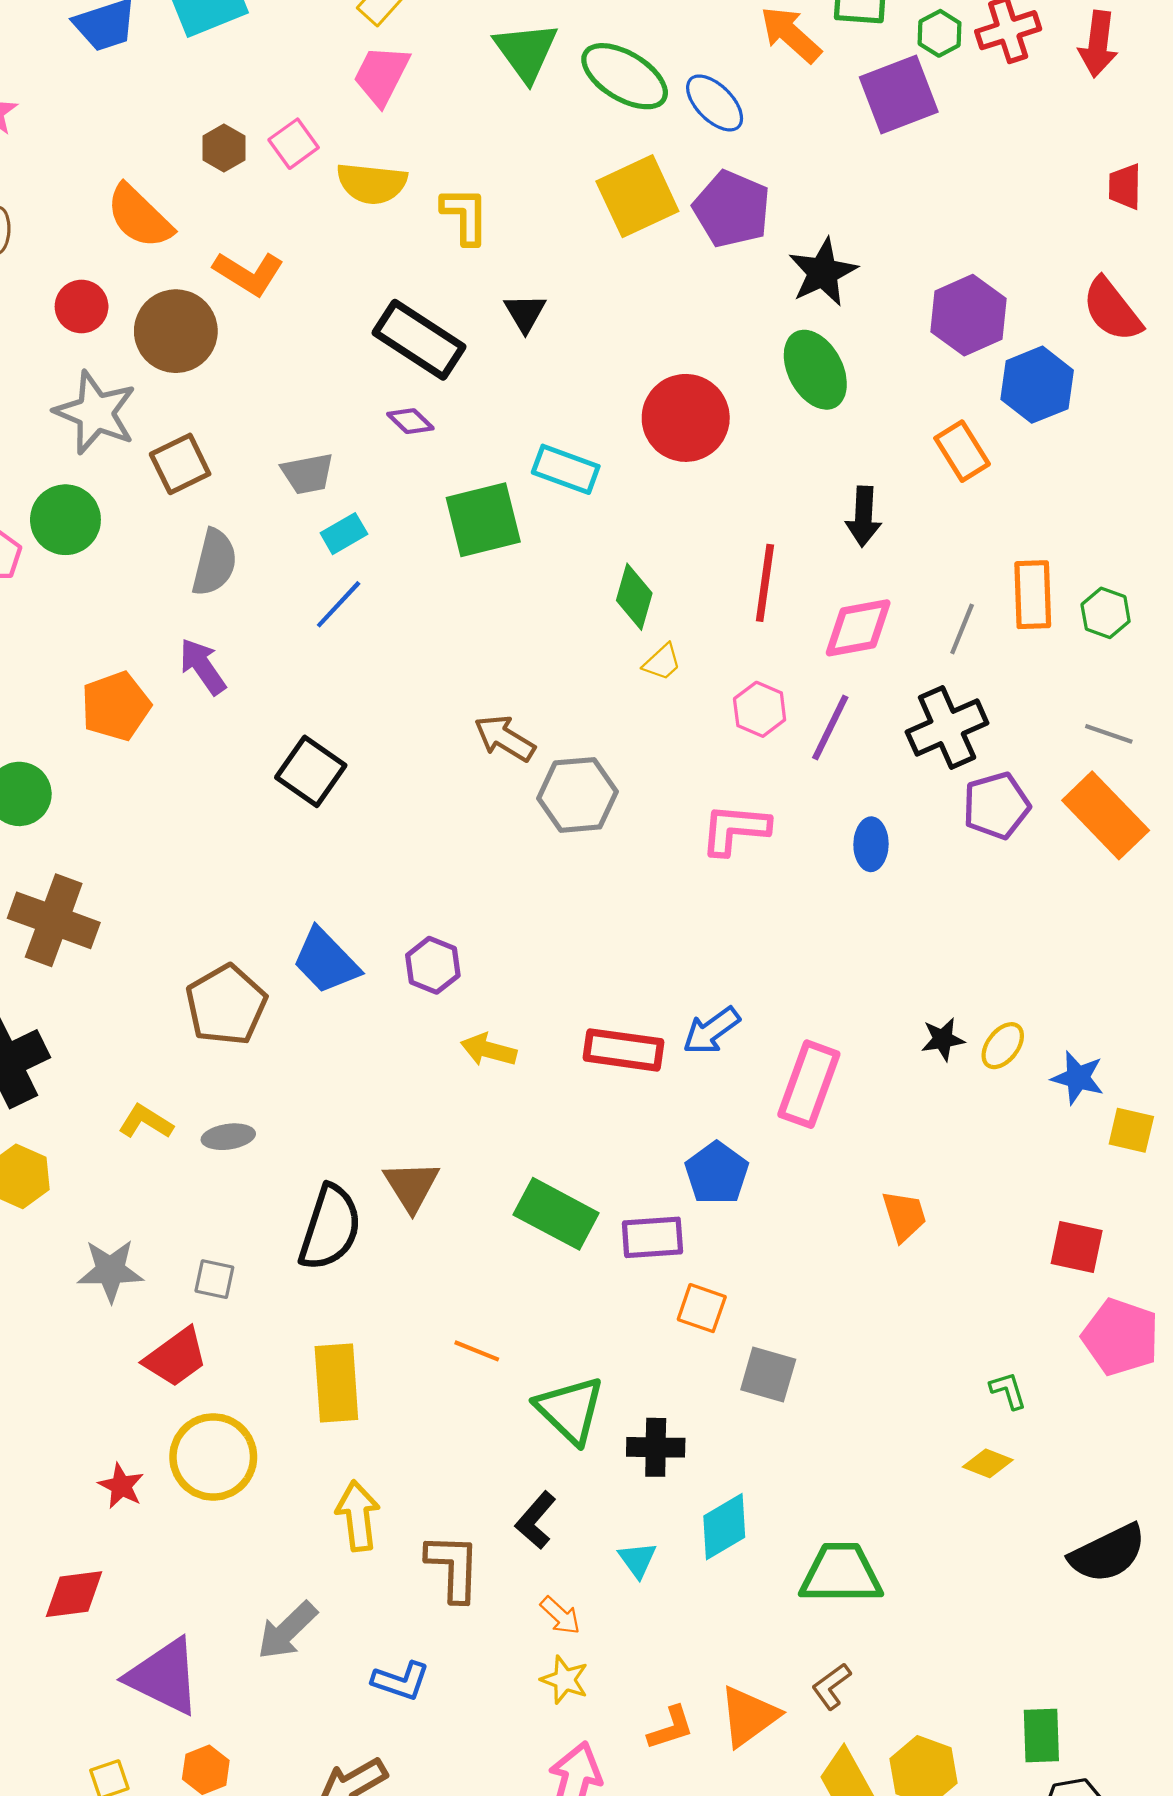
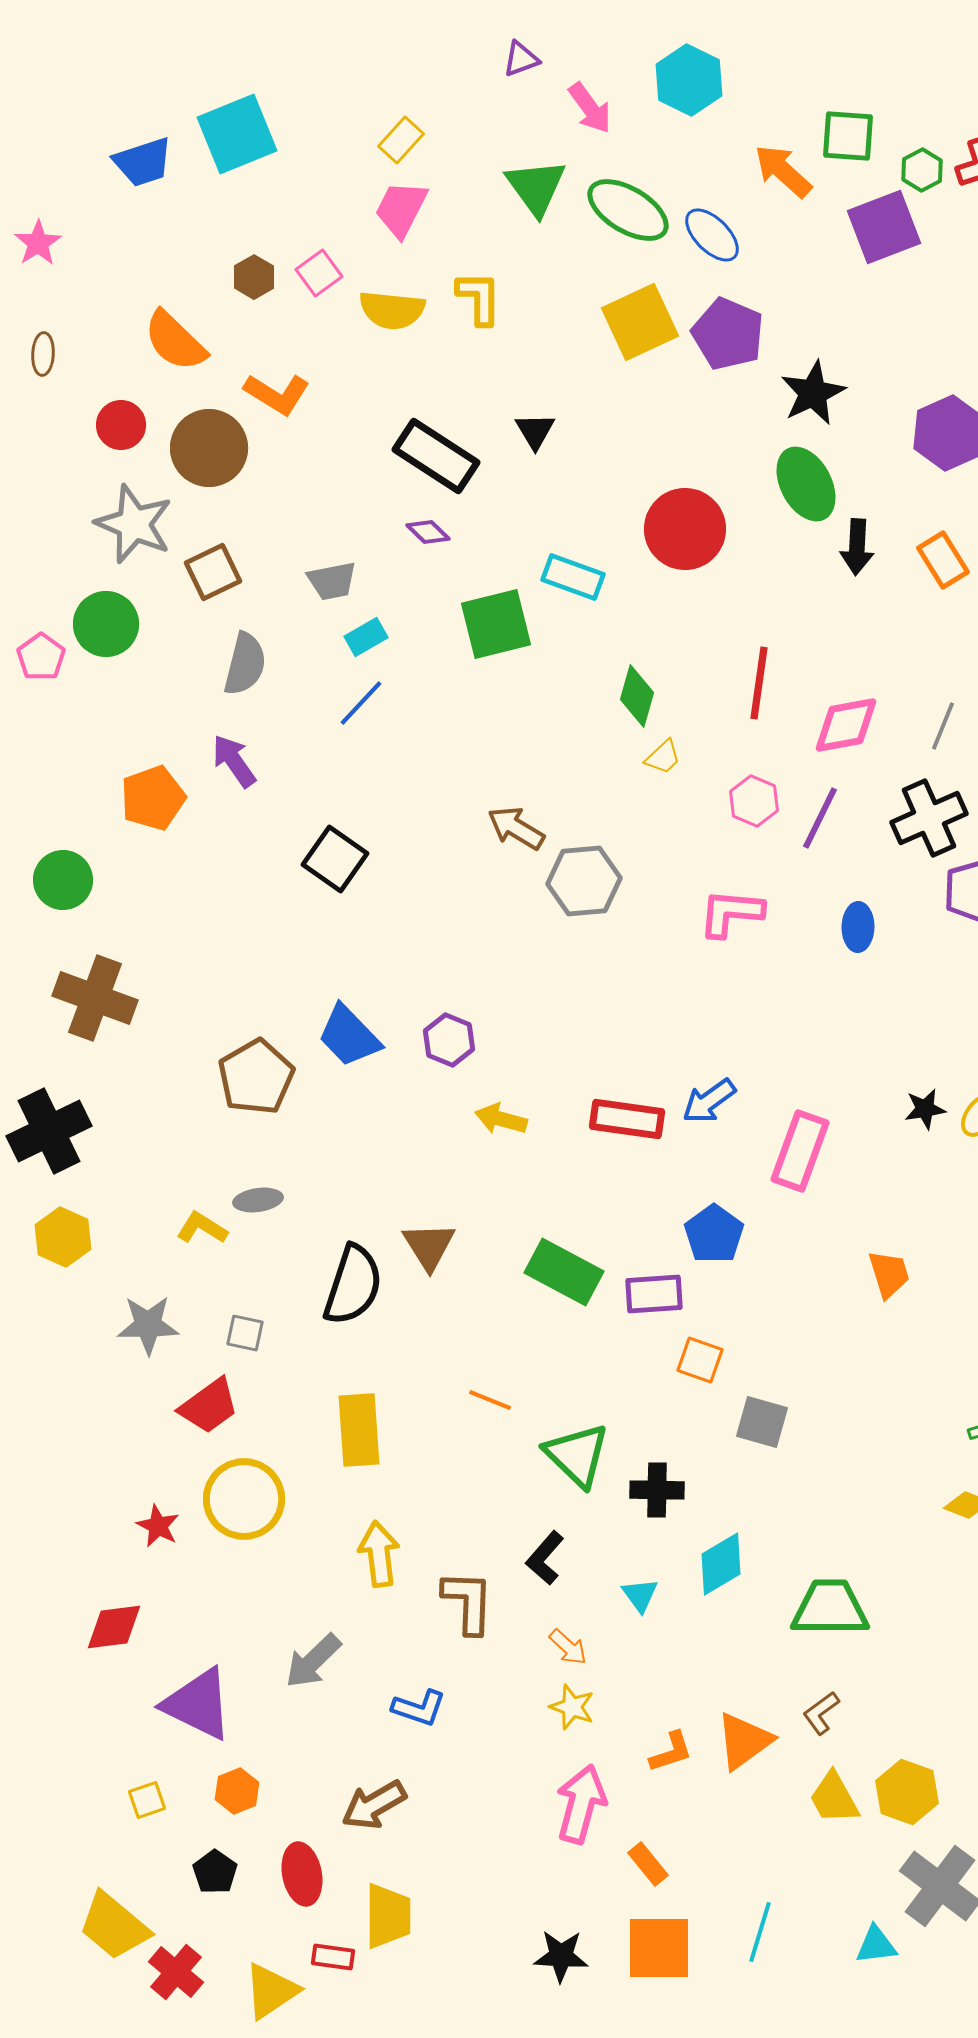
yellow L-shape: (465, 215) -> (479, 298), moved
black arrow: (863, 516) -> (857, 547), moved
yellow L-shape: (146, 1122) -> (202, 1228), moved

